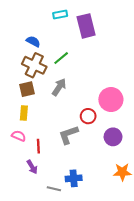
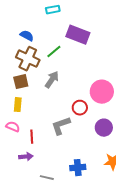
purple rectangle: (86, 26) -> (78, 35), moved, turned -55
purple arrow: (32, 167) -> (26, 157), turned -64
blue cross: (74, 178) -> (78, 168), moved

